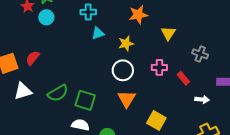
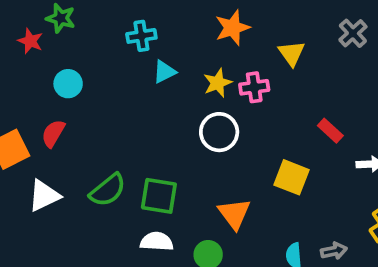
cyan circle: (46, 17) -> (68, 84), moved
gray cross: (200, 54) -> (353, 33), moved, turned 35
pink cross: (159, 67) -> (254, 87), moved
orange triangle: (127, 99) -> (234, 214), moved
yellow square: (156, 120) -> (292, 177), moved

